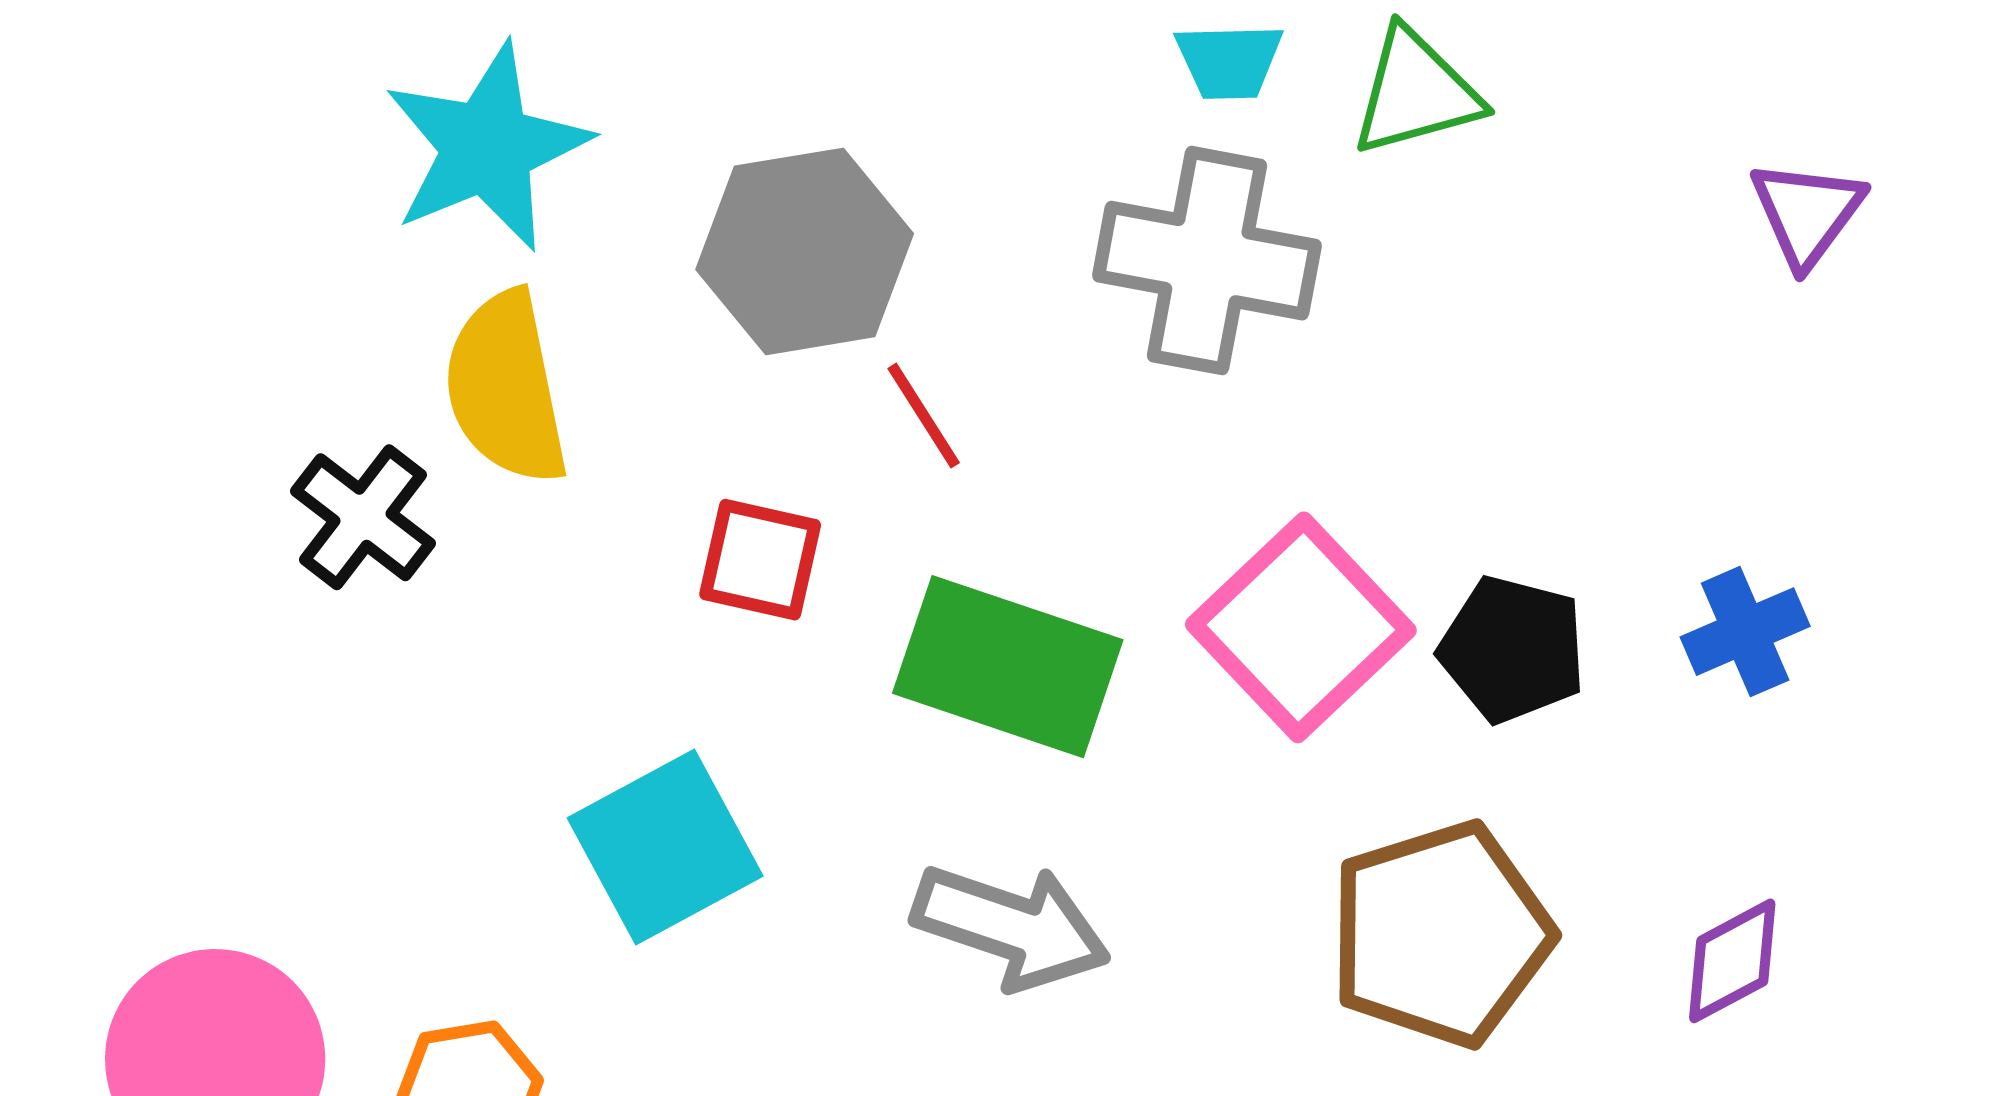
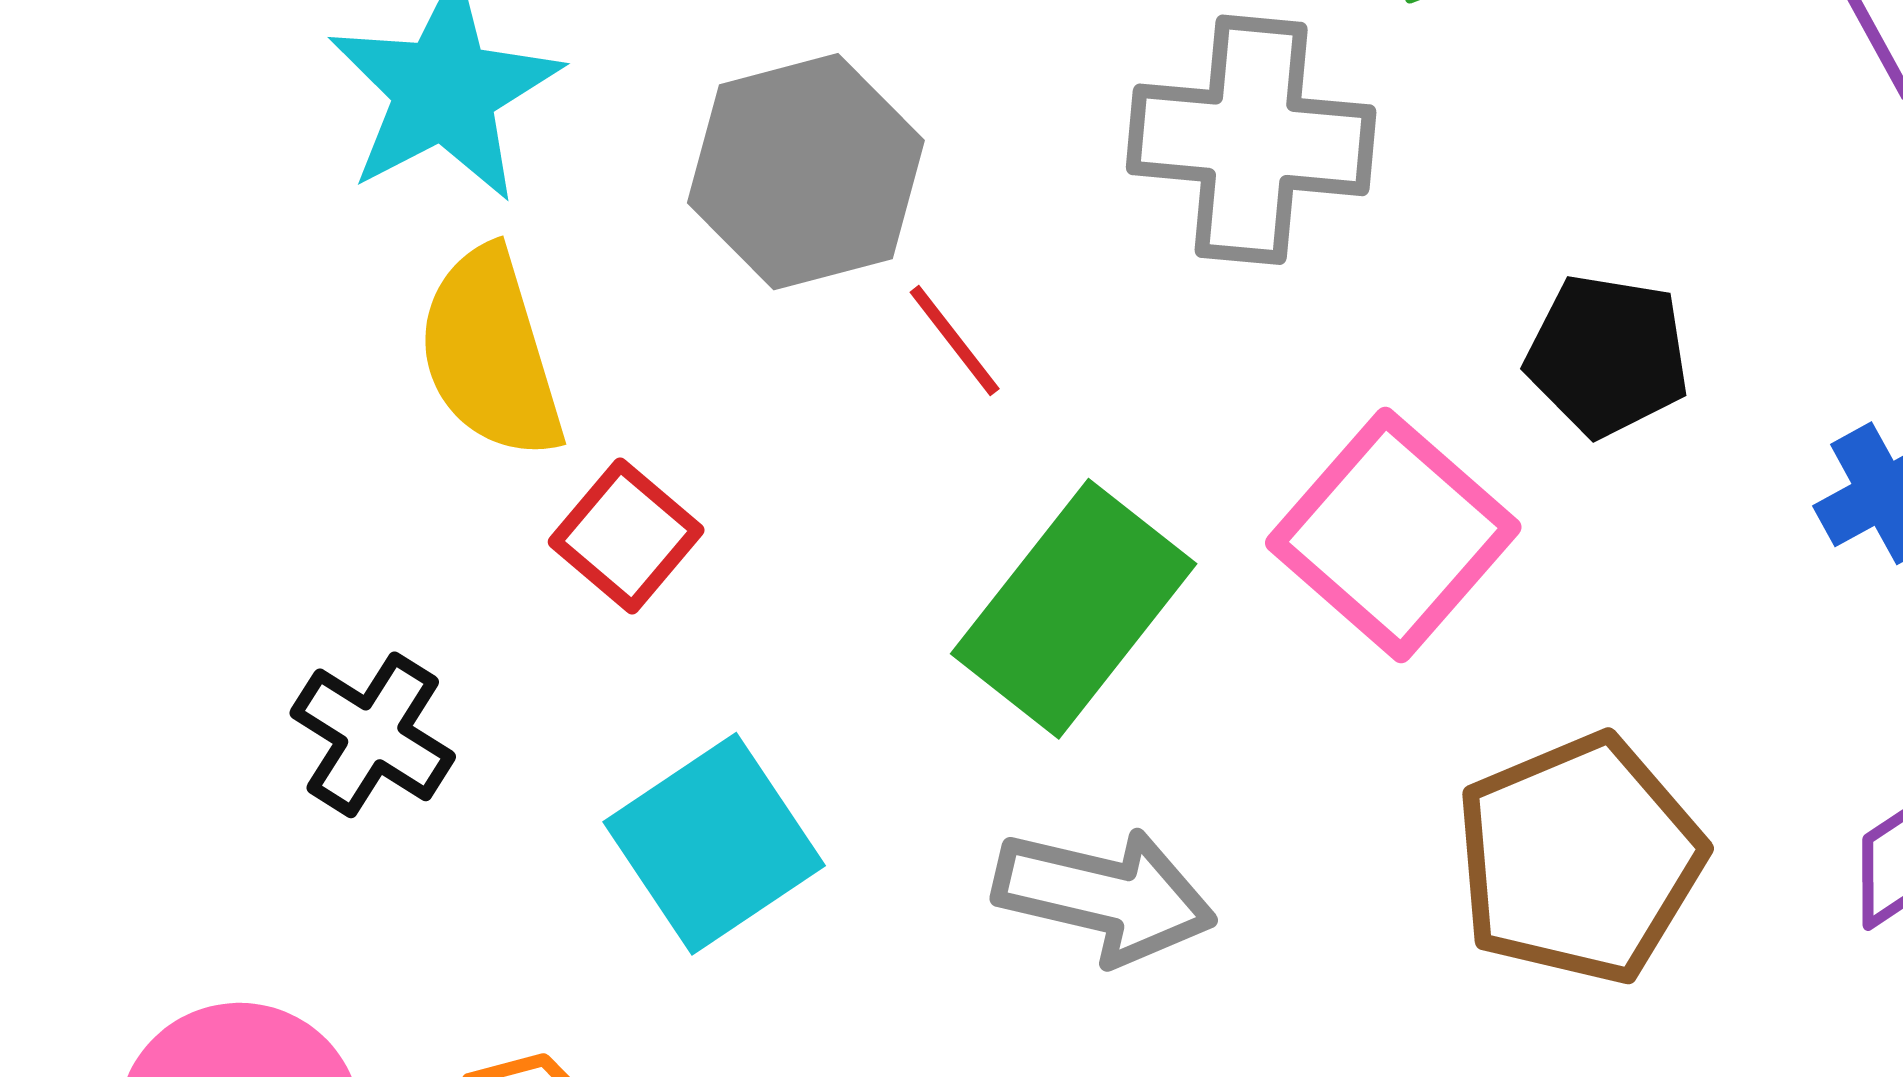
black cross: (363, 517) -> (373, 735), moved
red square: (760, 560) -> (626, 536), moved, turned 33
black pentagon: (1513, 649) -> (1607, 355), moved
green rectangle: (1008, 667) -> (1074, 609), turned -65

